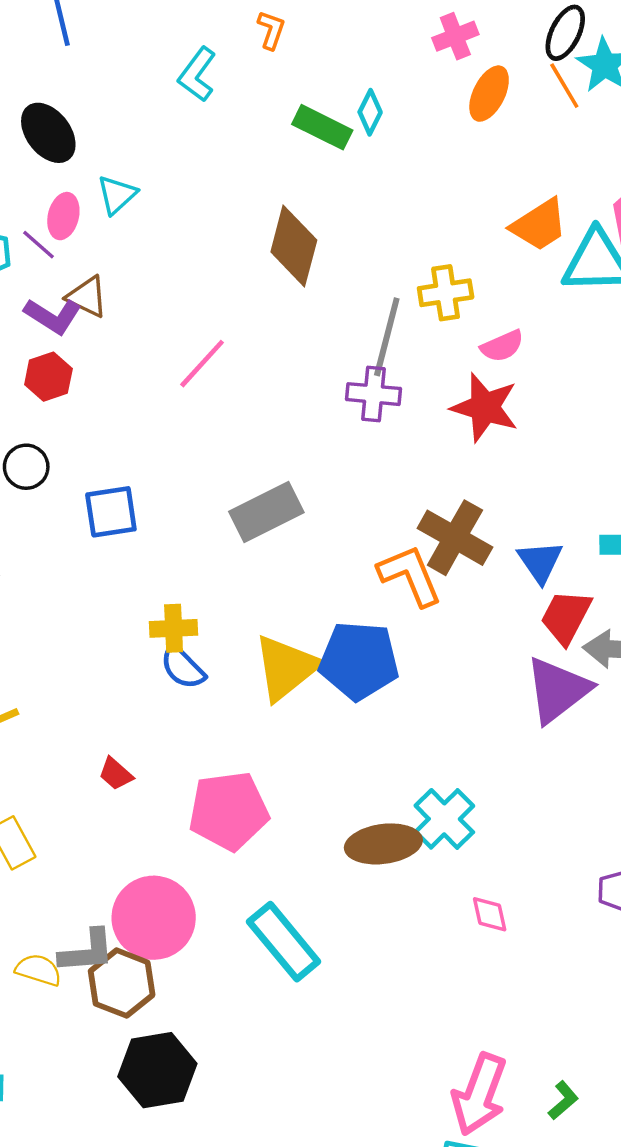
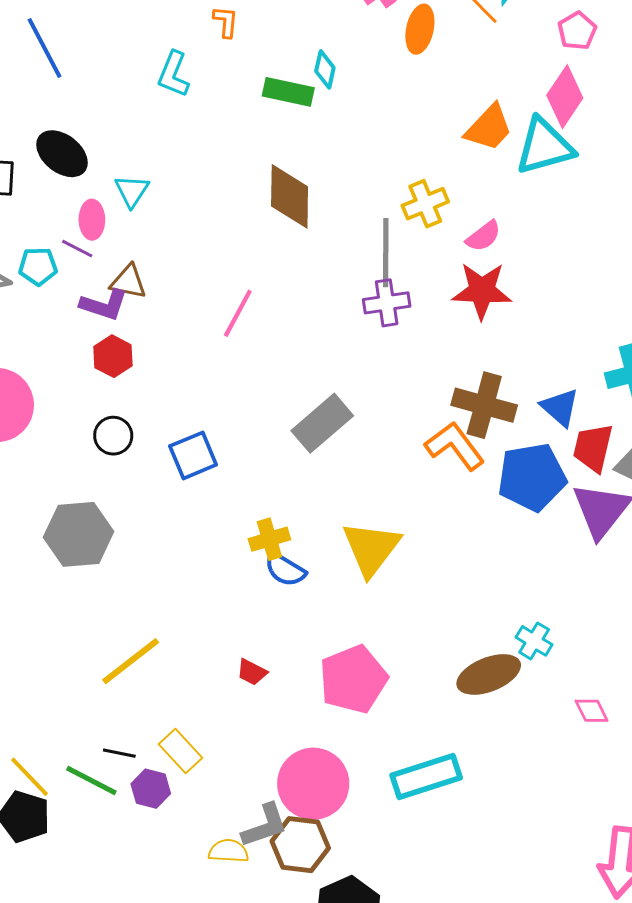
blue pentagon: (359, 661) -> (532, 477), moved
cyan cross: (444, 819) -> (534, 641), size x0.7
cyan rectangle: (284, 942) -> (426, 776), turned -54

